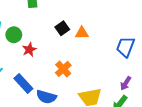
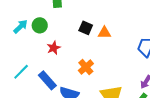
black square: (62, 28) -> (86, 28), turned -32
green circle: (14, 35) -> (40, 25), moved

